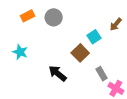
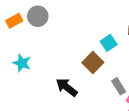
orange rectangle: (28, 16) -> (14, 21), moved
gray circle: (54, 17) -> (38, 16), moved

